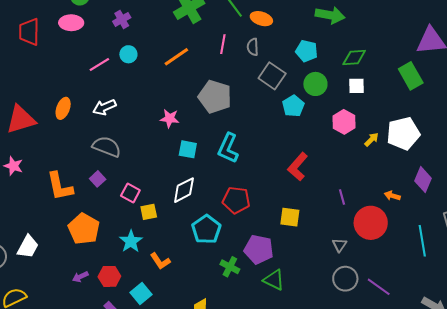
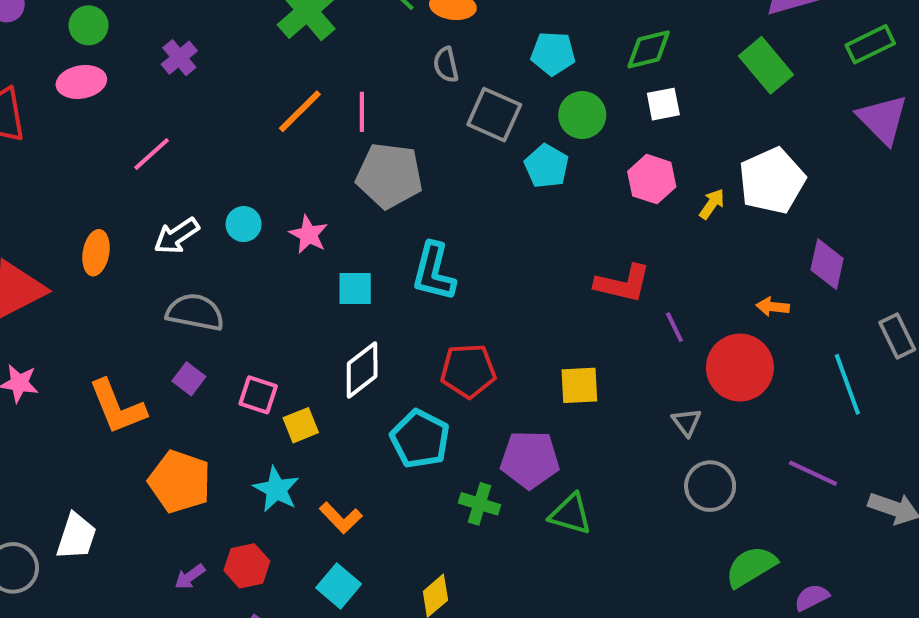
pink line: (223, 44) -> (362, 112), moved
cyan circle: (128, 54) -> (244, 224), moved
pink star: (170, 118) -> (308, 234), turned 30
red L-shape: (298, 167) -> (623, 284), moved, turned -108
purple line: (379, 287) -> (813, 473), moved
cyan square: (141, 294) -> (339, 586), moved

